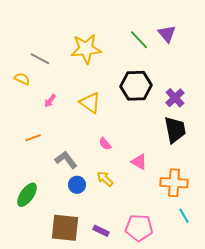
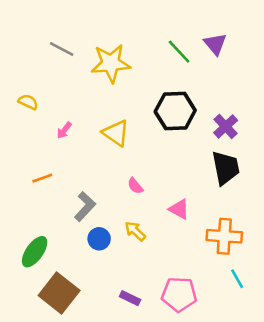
gray line: (40, 59) -> (62, 49), moved
gray L-shape: (66, 160) -> (85, 207), turned 80
brown square: (65, 228) -> (59, 293), moved, turned 32

